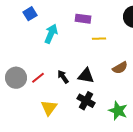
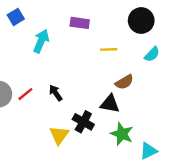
yellow line: (99, 39) -> (109, 49), moved
black triangle: (86, 76) -> (110, 104), moved
yellow triangle: (49, 108) -> (59, 135), moved

